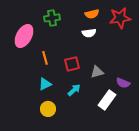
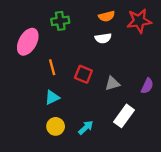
red square: (72, 64) -> (83, 74), turned 35
purple semicircle: (123, 83) -> (147, 86), moved, turned -88
cyan arrow: (74, 90) -> (86, 128), moved

